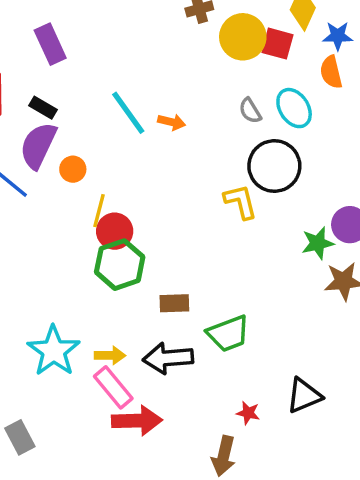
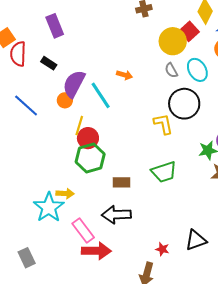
yellow circle: (243, 37) -> (173, 41), moved
red square: (277, 44) -> (189, 31), turned 30
cyan line: (128, 113) -> (101, 95), moved
purple semicircle: (38, 145) -> (74, 84), moved
green trapezoid: (228, 333) -> (164, 172), moved
yellow arrow: (110, 355) -> (65, 193), moved

